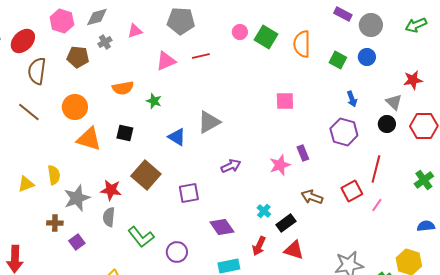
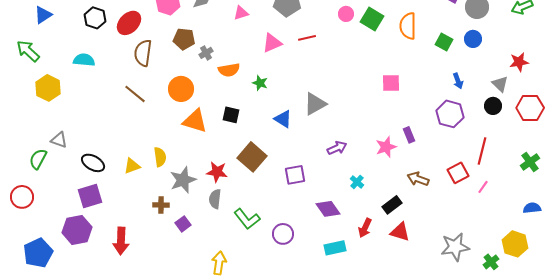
gray cross: (105, 42) -> (206, 53), moved
cyan cross: (264, 211) -> (357, 182), moved

